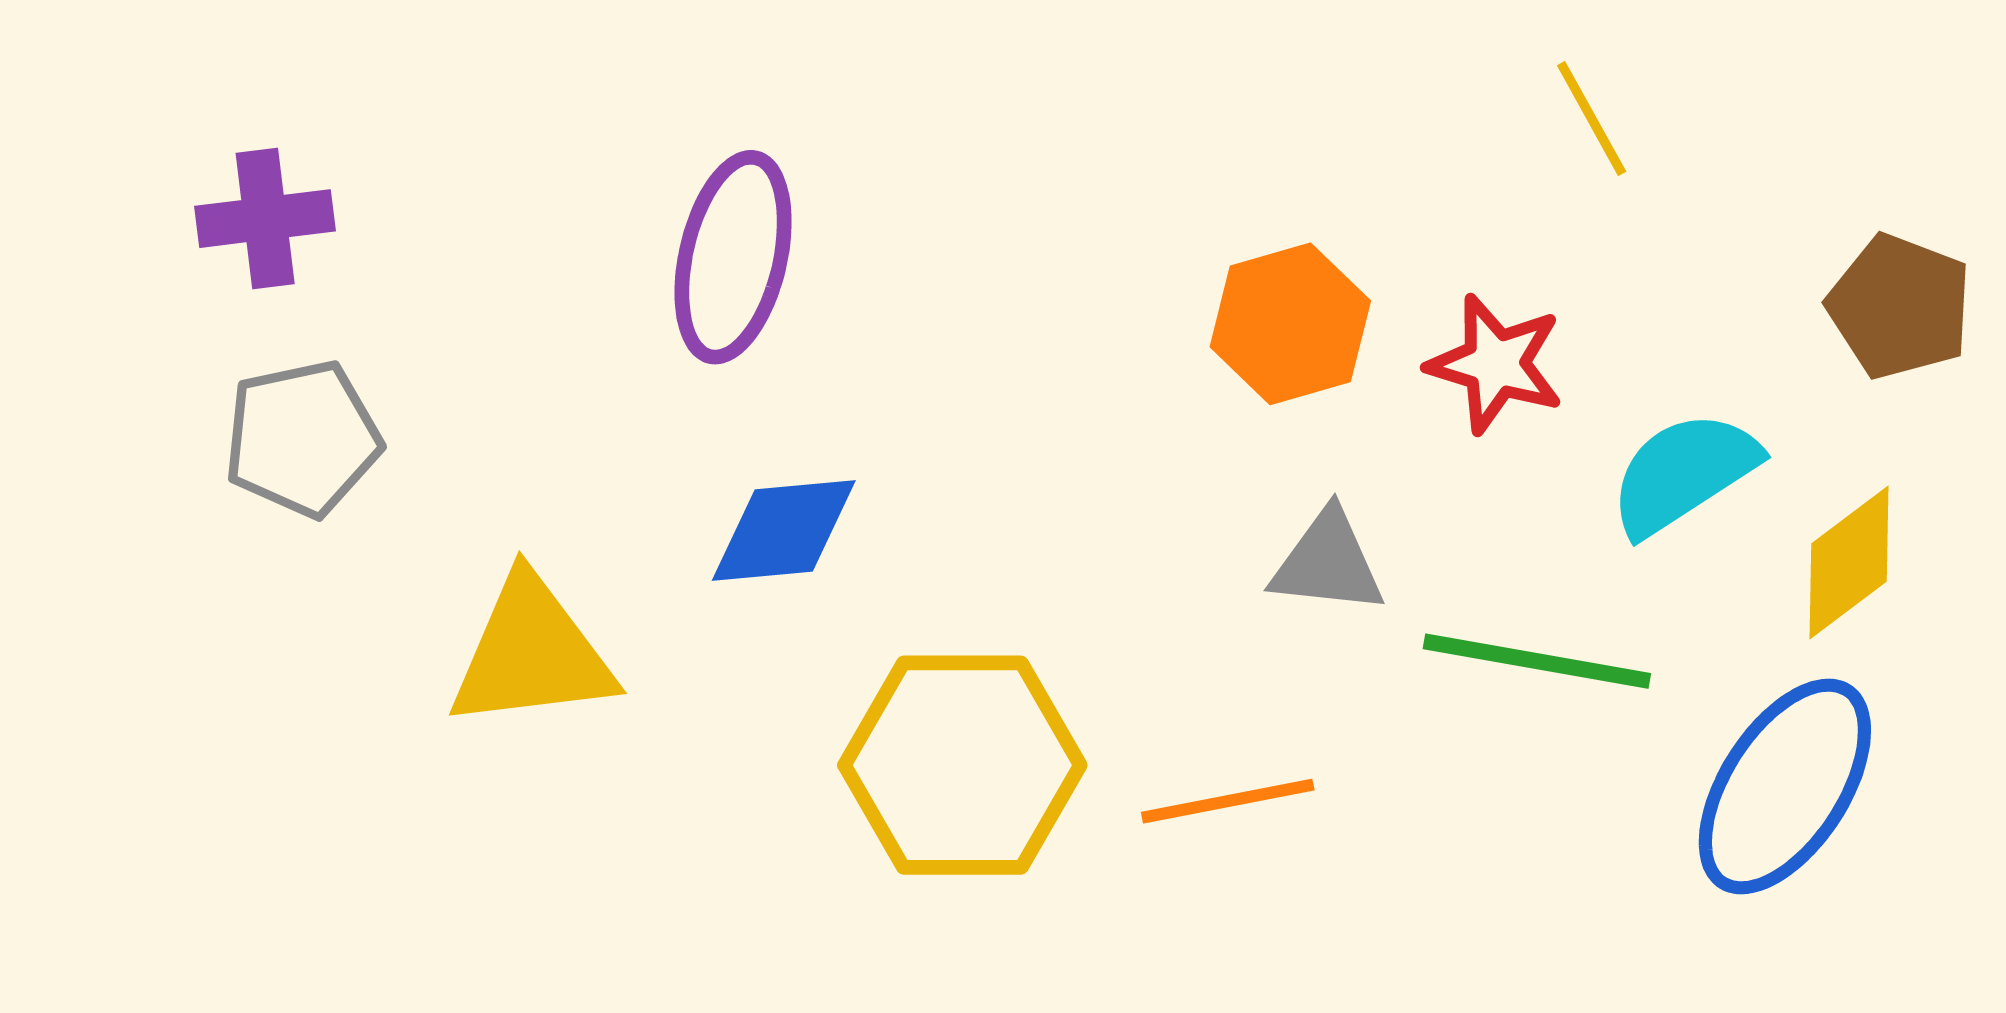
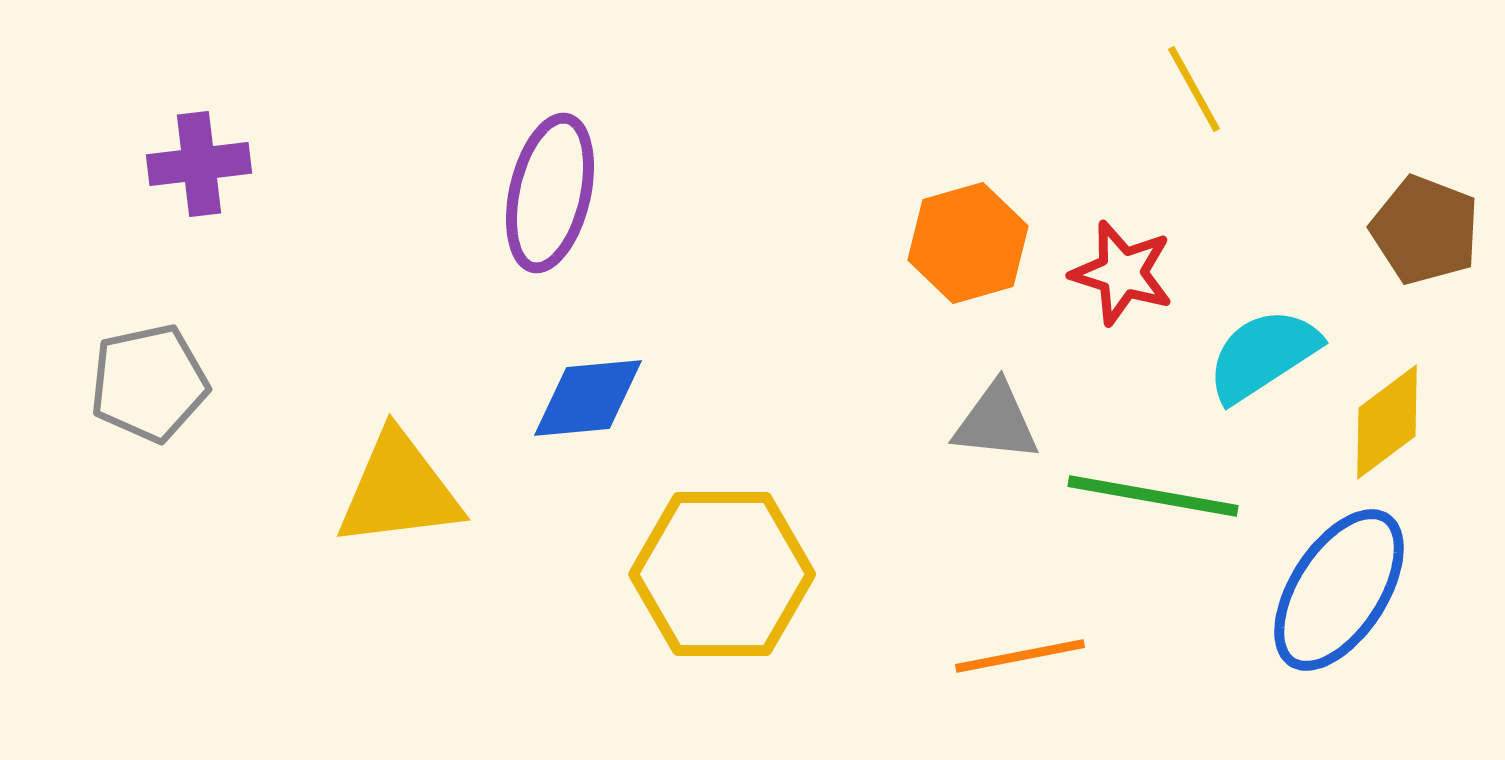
gray pentagon: (302, 439) -> (149, 383), moved
orange line: (1228, 801) -> (1020, 656), moved

